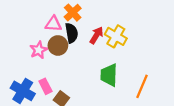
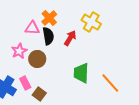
yellow cross: (116, 36) -> (91, 22), moved
brown circle: (58, 45) -> (37, 59), moved
orange line: (142, 86) -> (110, 83), turned -65

